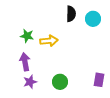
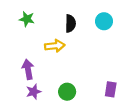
black semicircle: (71, 14) -> (70, 23), moved
green star: (27, 36) -> (27, 19), moved

